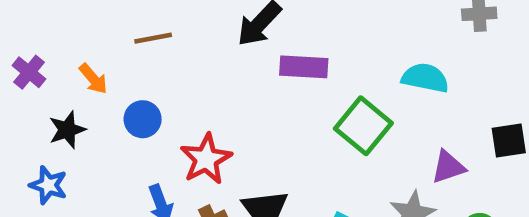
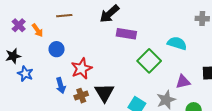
purple cross: (29, 72) -> (19, 25), moved
black star: (67, 130) -> (13, 56), moved
blue star: (48, 185) -> (25, 74), moved

